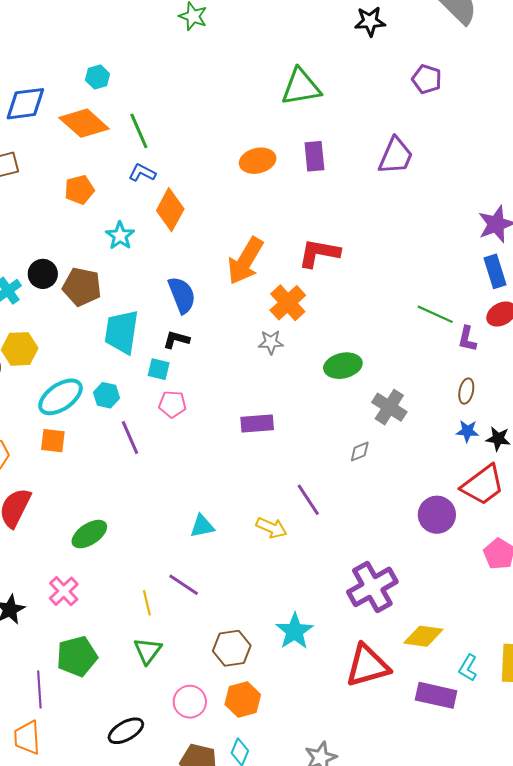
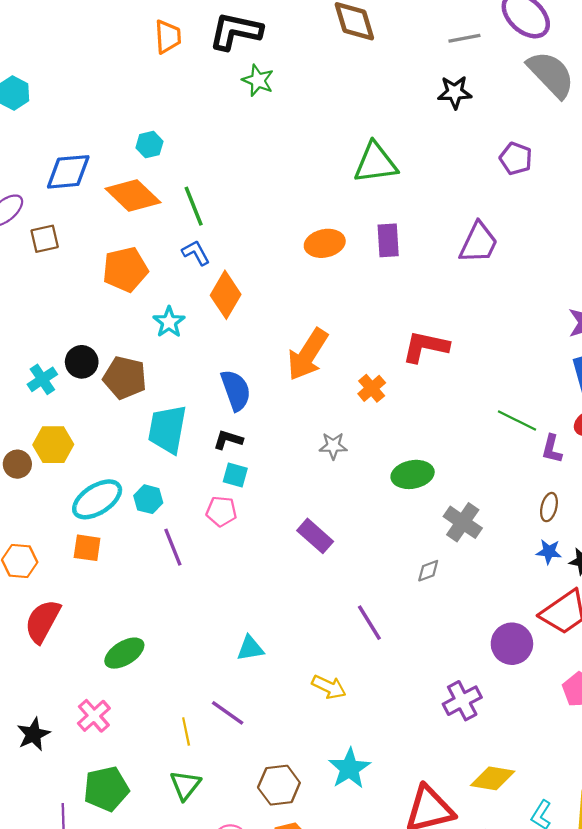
blue L-shape: (142, 173) -> (196, 253), turned 32
orange pentagon: (79, 190) -> (125, 269), size x1.4
red L-shape: (319, 253) -> (425, 347), moved
orange cross: (288, 303) -> (372, 388), moved, size x0.7
cyan square: (159, 369) -> (235, 475), moved
purple rectangle: (257, 424) -> (315, 536), turned 44
yellow arrow: (271, 528) -> (329, 687), moved
purple cross: (372, 587) -> (462, 701), moved, size x0.7

